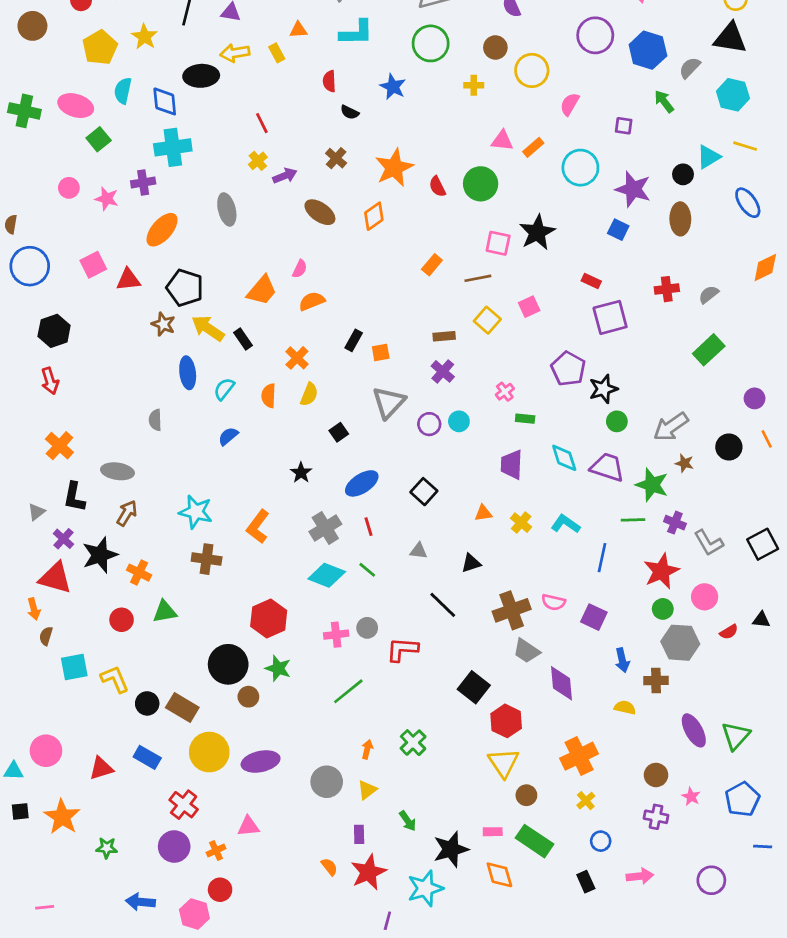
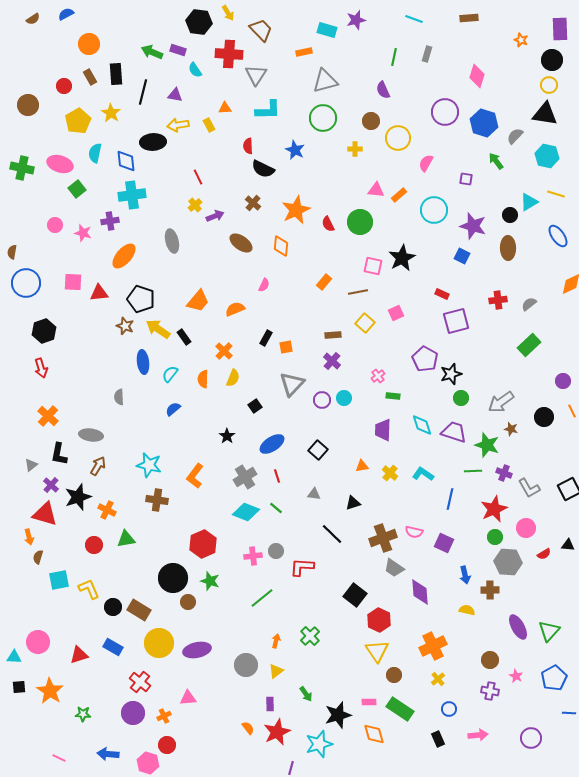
black semicircle: (350, 112) -> (263, 169), size x1.6
orange diamond: (374, 216) -> (281, 246), turned -50
pink square: (93, 265) -> (73, 282), turned 30
pink semicircle: (300, 269) -> (264, 285), moved
pink line: (45, 907) -> (59, 758), moved, turned 32

